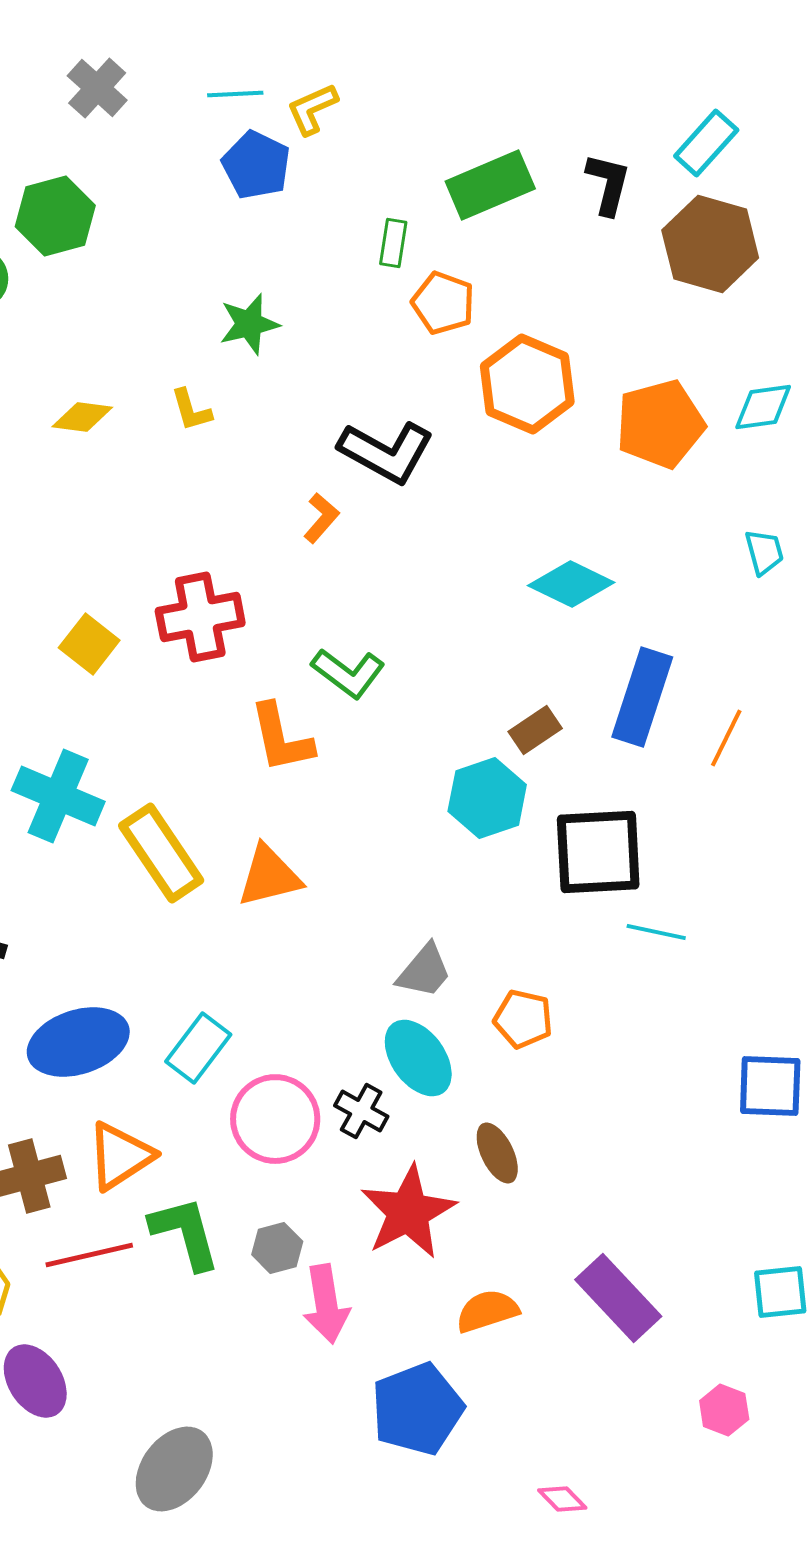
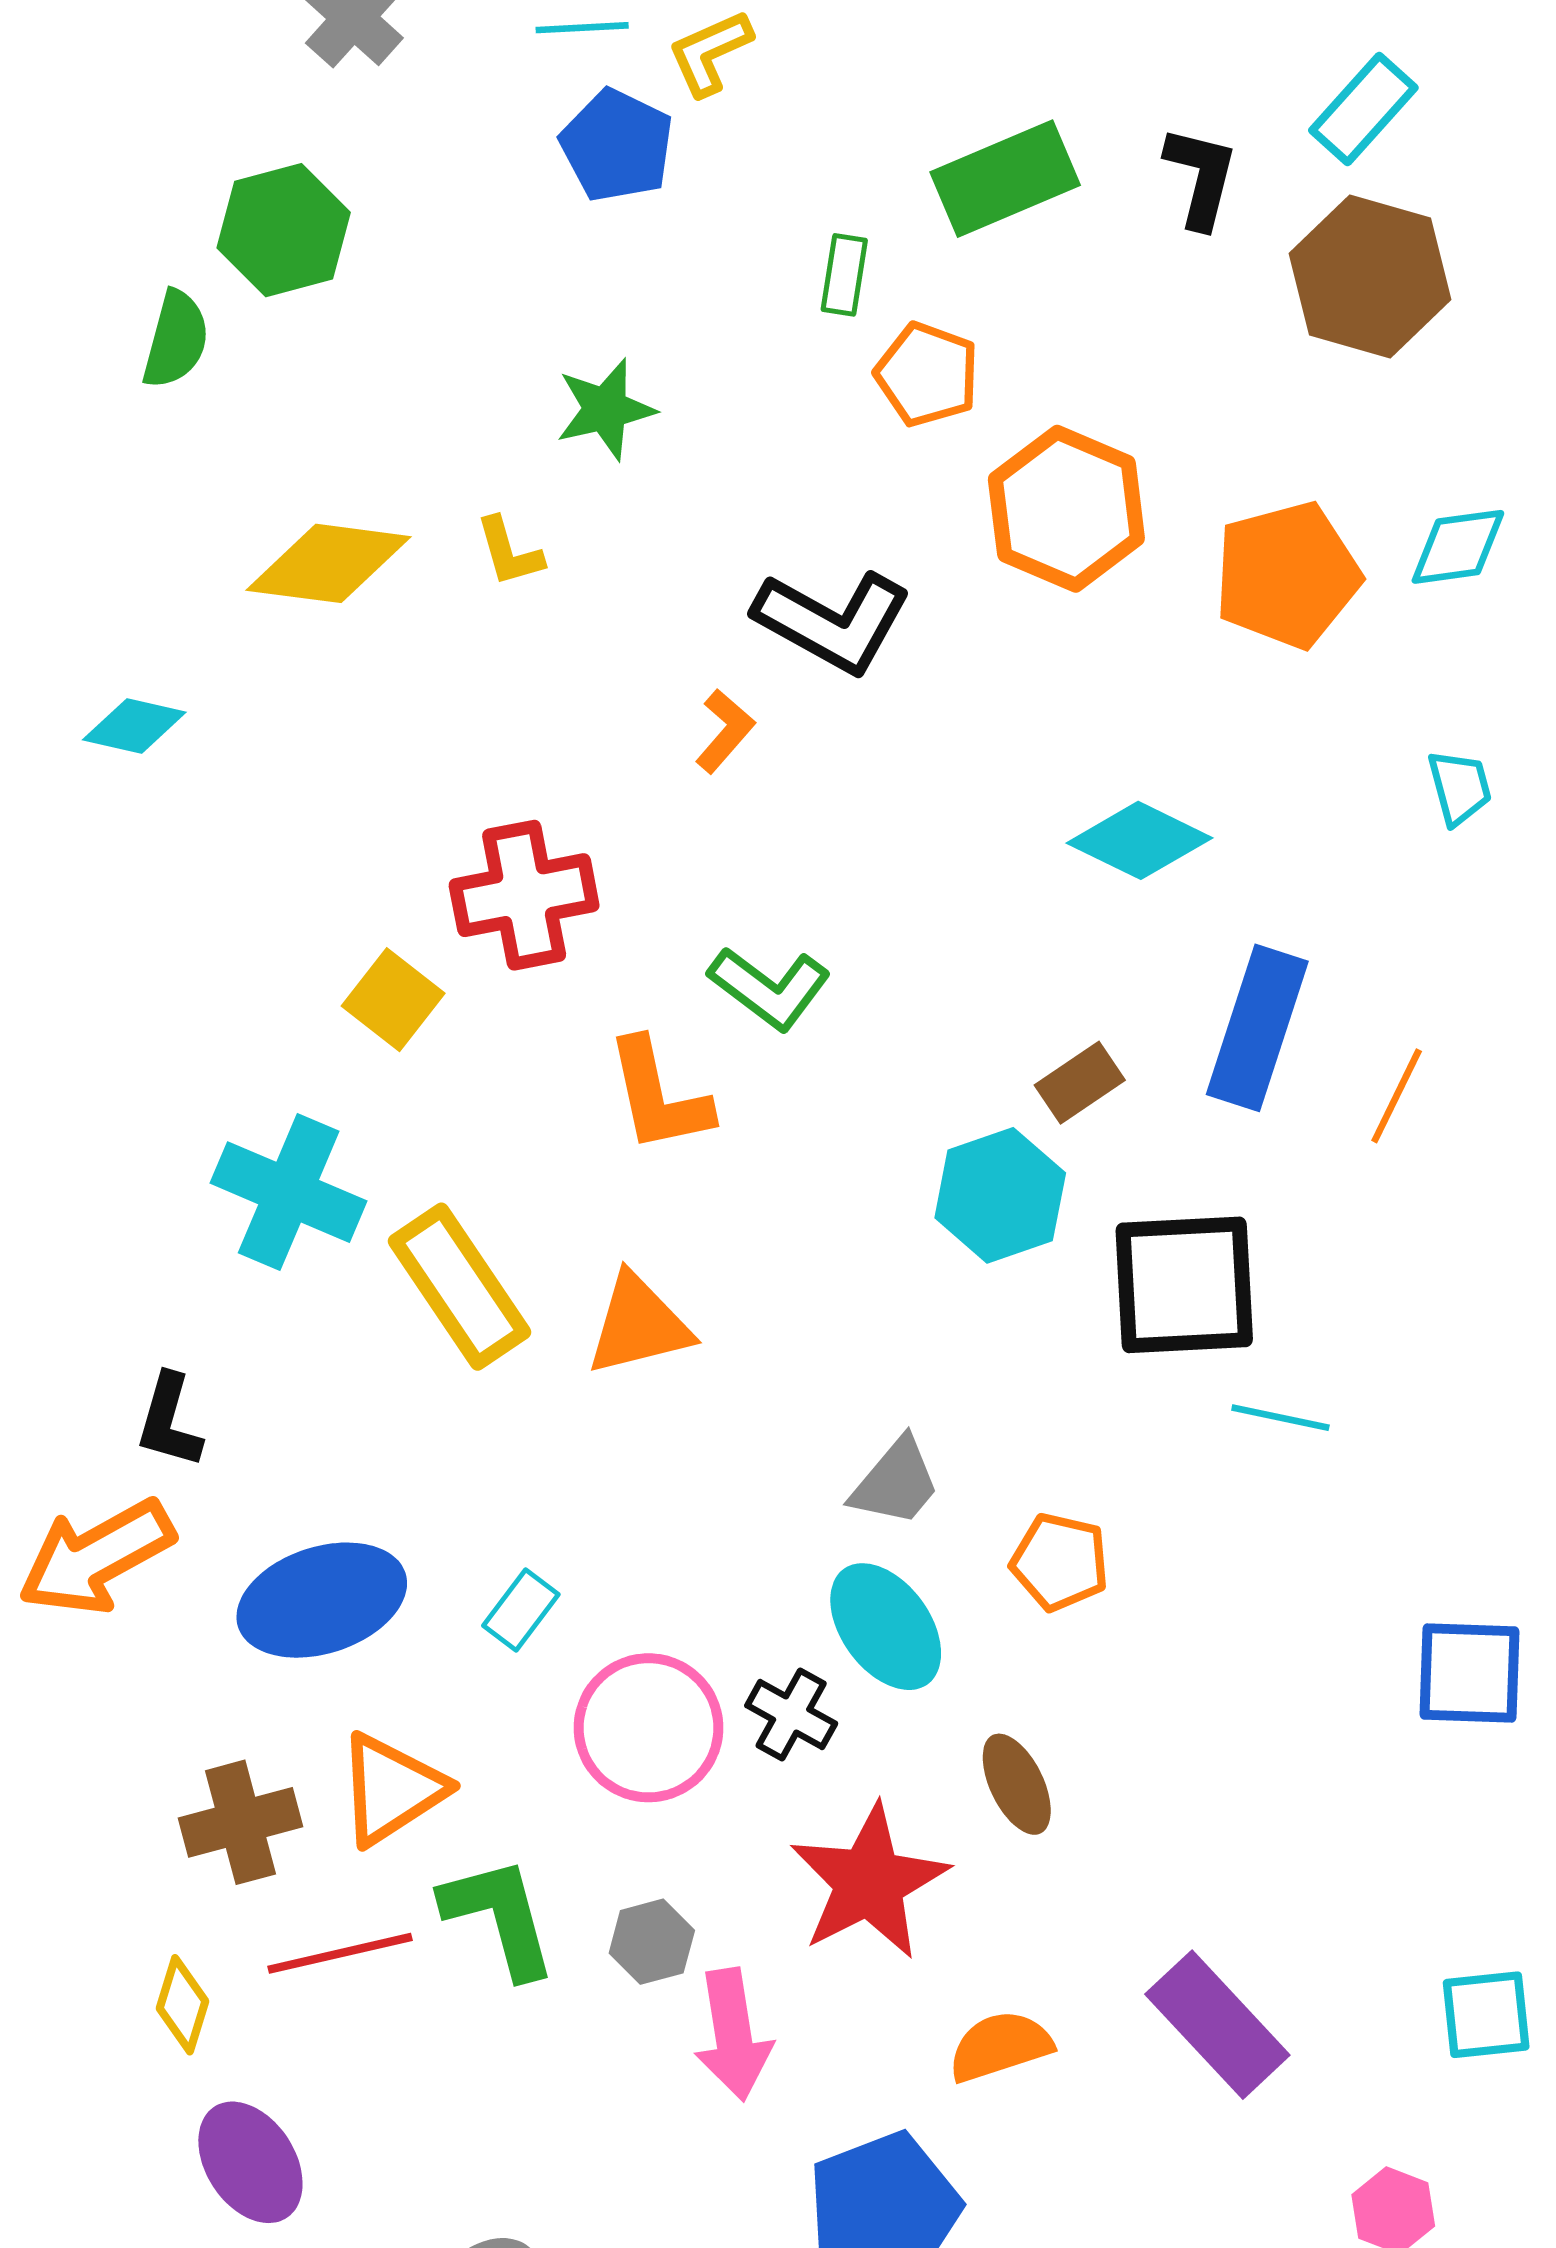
yellow diamond: (82, 417) -> (328, 563), size x1.6
yellow square: (89, 644) -> (393, 1000), moved
cyan rectangle: (198, 1048) -> (521, 1610), size x0.7

